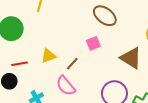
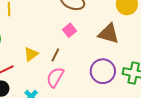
pink semicircle: (66, 86) -> (55, 77), turned 85

